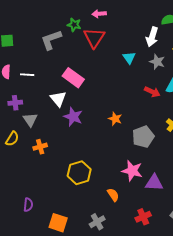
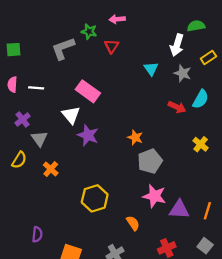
red triangle: (94, 38) -> (112, 46), size x0.6
purple cross: (15, 103) -> (23, 119), turned -32
gray pentagon: (143, 137) -> (150, 161), moved
orange cross: (40, 147) -> (51, 169), turned -32

